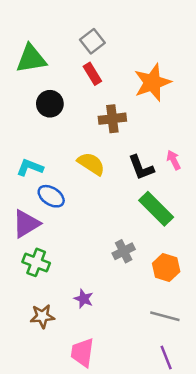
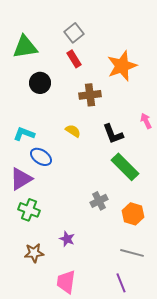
pink arrow: (174, 160) -> (146, 121), moved
yellow semicircle: (91, 164) -> (73, 131), size x0.7
purple line: (166, 357) -> (121, 283), moved

